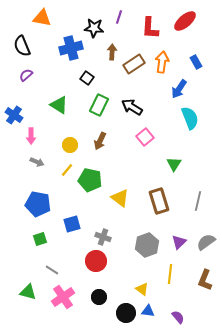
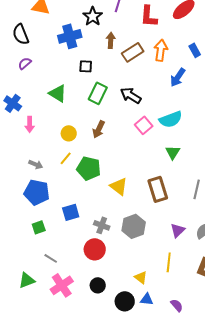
black star: (94, 28) -> (93, 16), turned 30
black square: (87, 78) -> (86, 66), turned -32
cyan semicircle: (190, 118) -> (171, 119), moved, turned 90
gray arrow: (37, 162) -> (36, 164), moved
gray hexagon: (147, 245) -> (134, 226), moved
green triangle: (28, 292) -> (27, 280), turned -36

